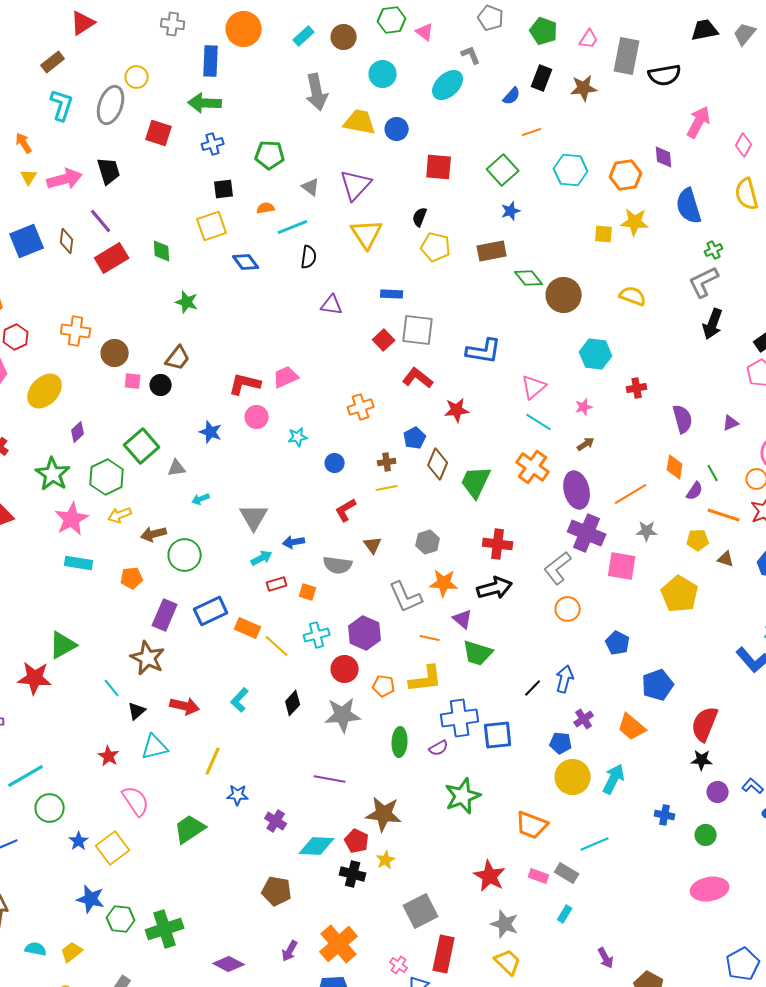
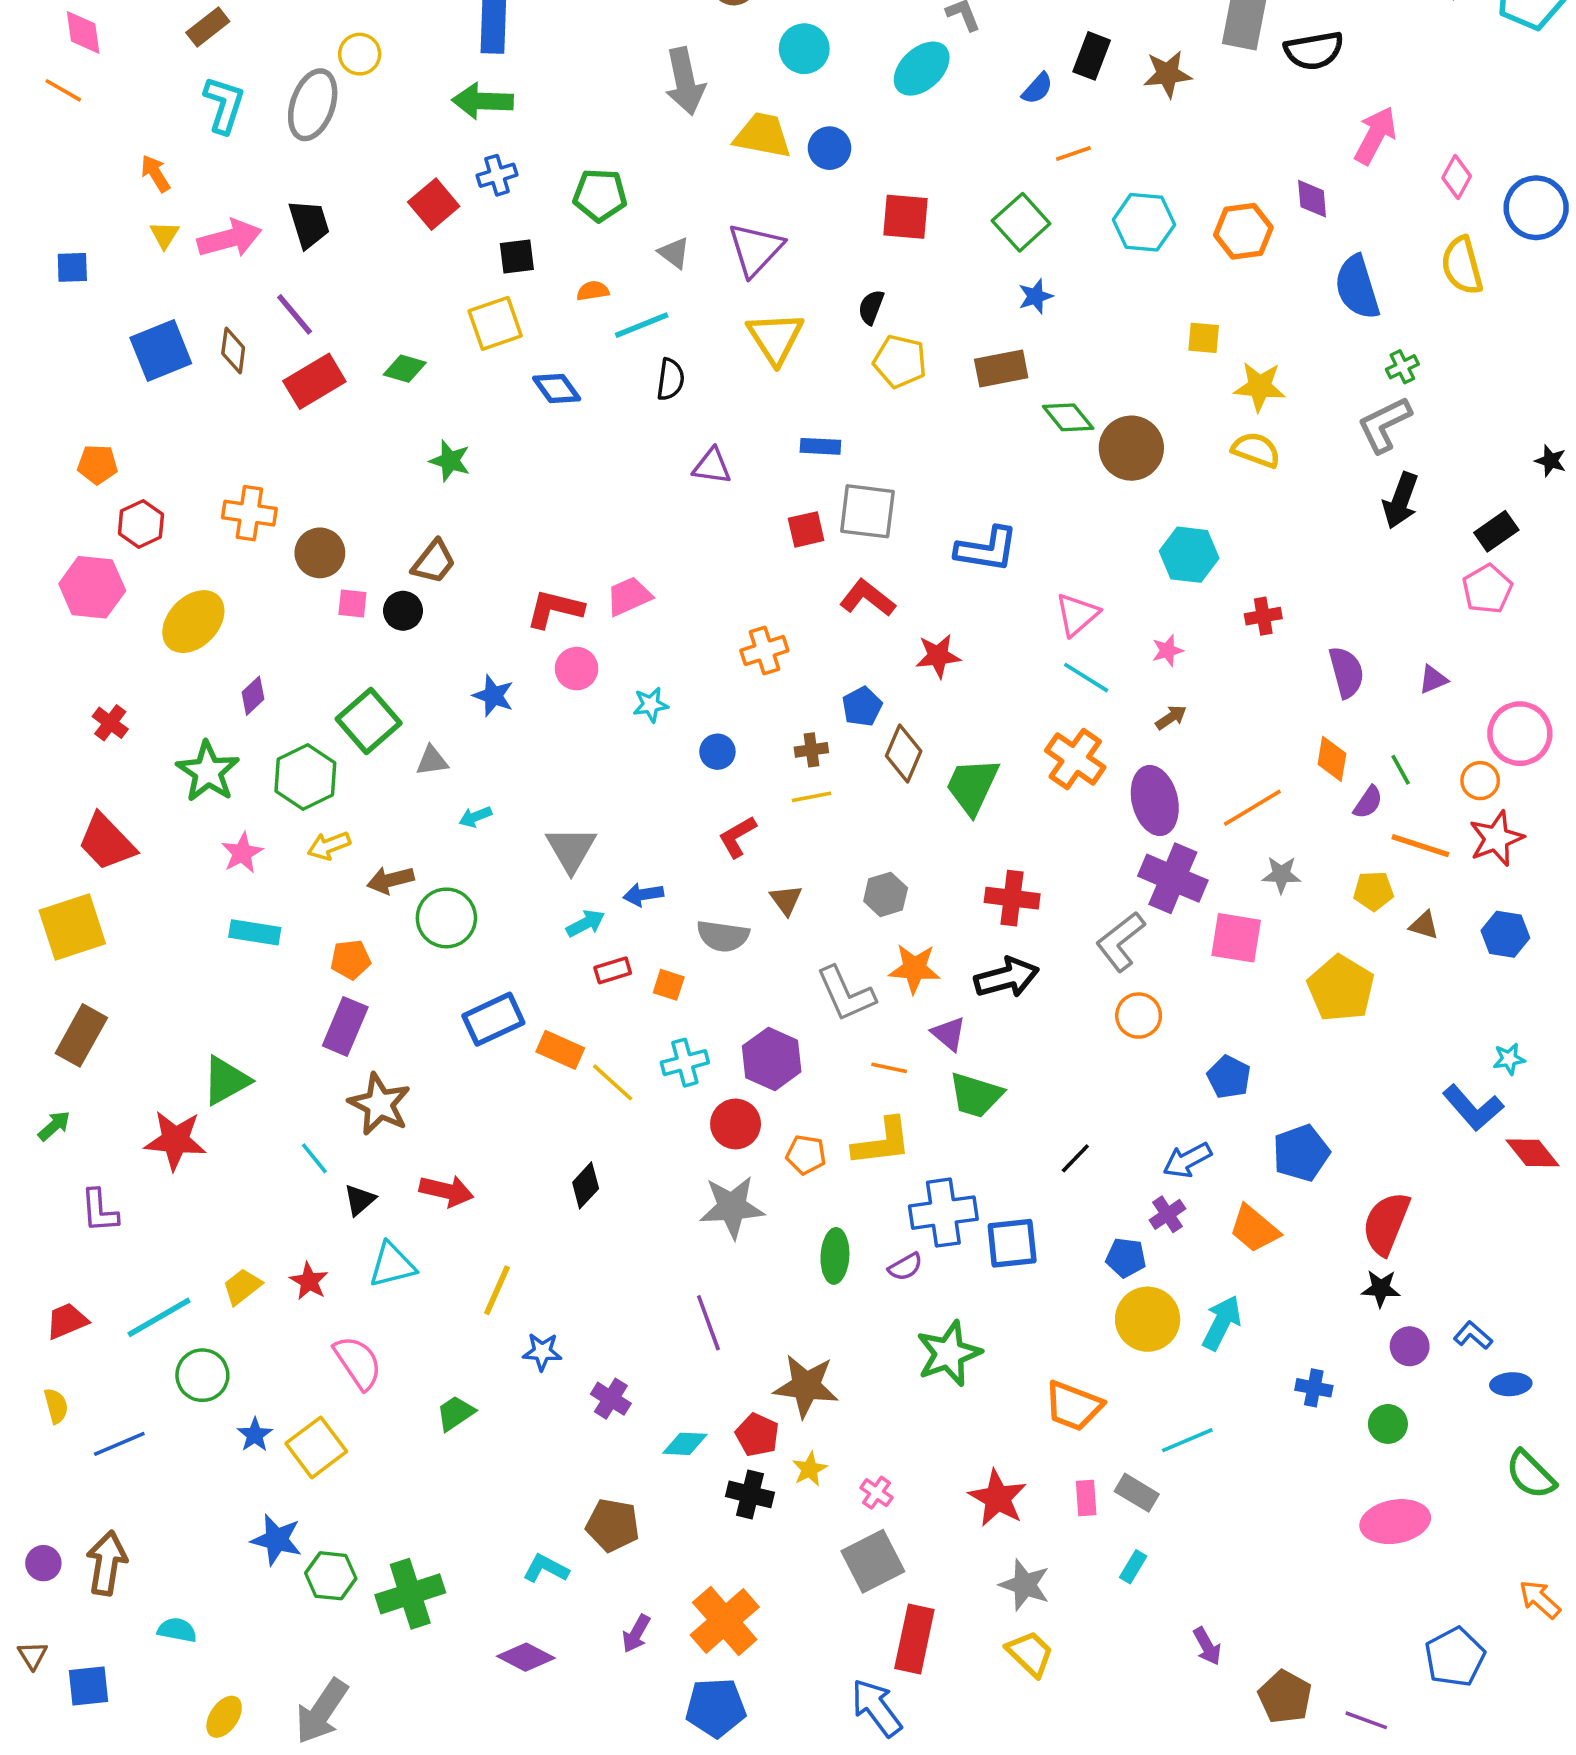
red square: (159, 133) -> (434, 204), moved, turned 32
yellow star: (635, 222) -> (1260, 387), moved
green diamond: (162, 251) -> (405, 369), turned -70
red square: (384, 340) -> (806, 529), turned 30
pink star: (72, 519) -> (242, 853), size x0.7
purple rectangle: (165, 615) -> (345, 1026), moved
blue arrow: (565, 679) -> (1187, 1160), moved, turned -132
cyan L-shape: (240, 700) -> (546, 1569), moved, turned 75
black diamond: (293, 703) -> (586, 1185), moved
purple line: (330, 779) -> (708, 1323), turned 60
green trapezoid: (190, 829) -> (455, 1413), size x0.7
cyan diamond: (317, 846) -> (685, 1444), size x0.7
pink rectangle: (539, 876) -> (1086, 1498), turned 66
yellow trapezoid: (72, 952) -> (242, 1287), moved
pink cross: (399, 965) -> (876, 1493), moved

